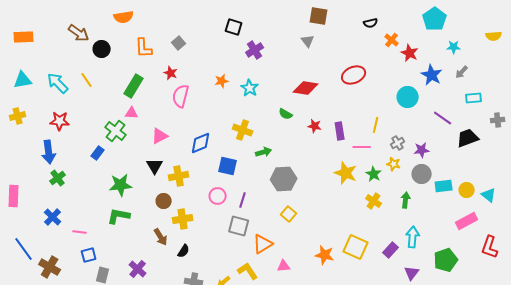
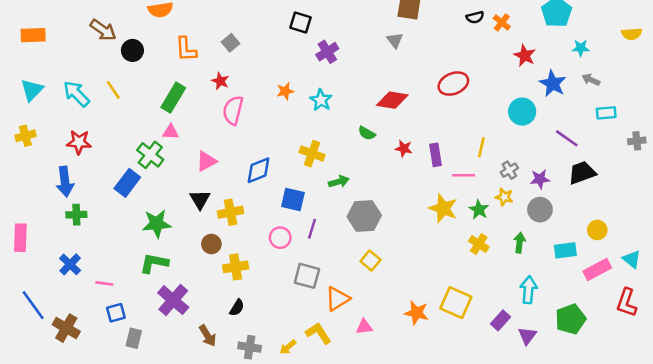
orange cross: (392, 40) -> (502, 22), moved
gray arrow: (462, 72) -> (591, 80), turned 72
cyan triangle: (23, 80) -> (32, 90), turned -36
black trapezoid: (468, 138) -> (582, 173), moved
blue rectangle: (98, 153) -> (127, 183), size x1.5
green cross: (58, 178) -> (76, 215), turned 35
cyan rectangle: (444, 186) -> (565, 250), moved
cyan triangle: (489, 195) -> (632, 259), moved
purple line: (243, 200) -> (312, 229), moved
brown arrow: (161, 237) -> (208, 336), moved
purple rectangle: (391, 250) -> (500, 320), moved
purple cross: (138, 269) -> (173, 300), moved, size x1.4

